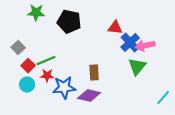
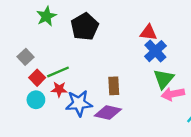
green star: (36, 12) -> (46, 16), turned -30
black pentagon: (69, 22) -> (85, 27), turned 30
red triangle: (115, 28) -> (148, 32), moved
pink arrow: (145, 46) -> (173, 94), moved

